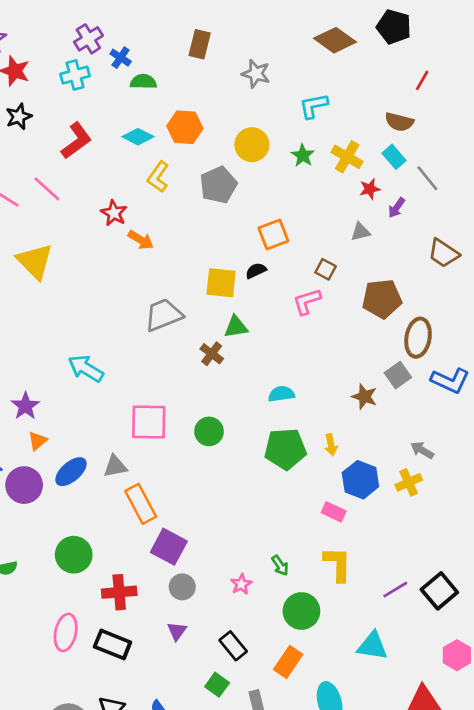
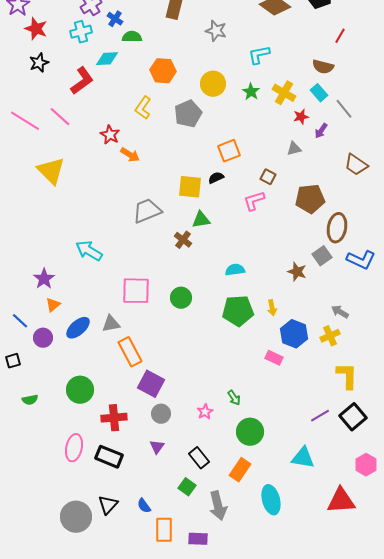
cyan diamond: (138, 137) -> (107, 59), moved, turned -30
purple circle: (24, 485) -> (43, 338), size x0.7
yellow L-shape: (338, 564) -> (347, 376), moved

